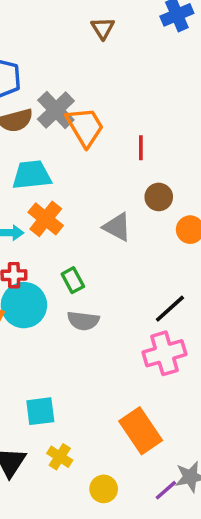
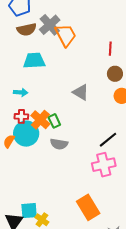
red line: (141, 148) -> (110, 49), moved
brown circle: (159, 197) -> (115, 74), moved
orange cross: (46, 219) -> (40, 120), moved
cyan square: (40, 411) -> (29, 211), moved

